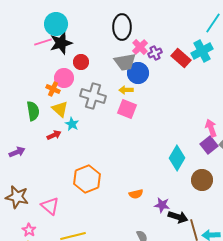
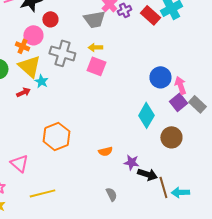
blue circle: (138, 73) -> (160, 77), moved
yellow triangle: (60, 109) -> (29, 66), size x1.4

